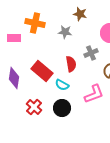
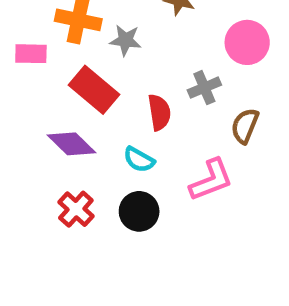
gray star: (65, 32) -> (126, 40), moved
red rectangle: (42, 71) -> (94, 90), moved
purple diamond: (14, 78) -> (71, 144), moved, turned -55

